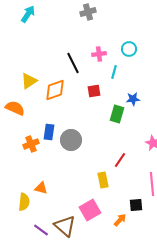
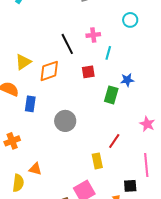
cyan circle: (129, 49) -> (130, 20), moved
blue rectangle: (49, 132) -> (30, 104), moved
orange cross: (31, 144) -> (12, 141), moved

